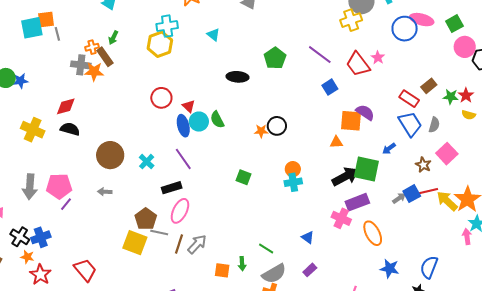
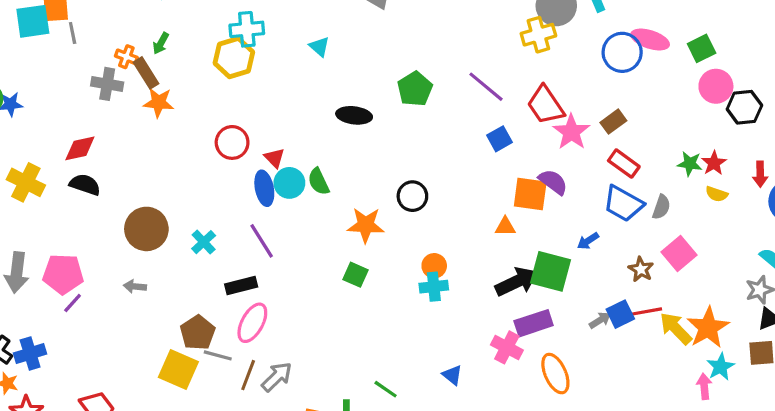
orange cross: (92, 47) -> (126, 57), turned 32
pink star: (378, 58) -> (571, 132), moved, size x1.6
orange star: (94, 72) -> (159, 102), moved
brown rectangle: (429, 86) -> (613, 122), moved
blue trapezoid: (410, 124) -> (623, 204), turned 148
orange star: (261, 131) -> (366, 225), moved, size x1.6

